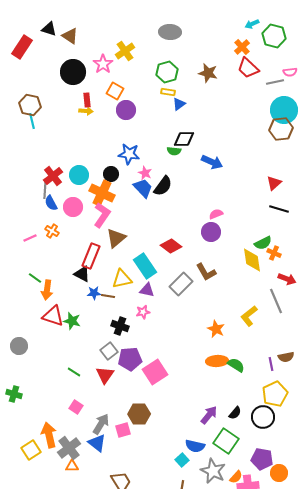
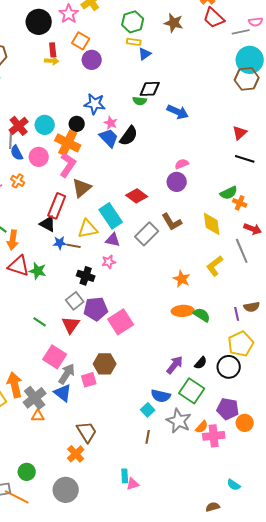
yellow diamond: (252, 260) -> (212, 224), moved
pink square: (76, 407) -> (55, 357), moved, size x1.6

